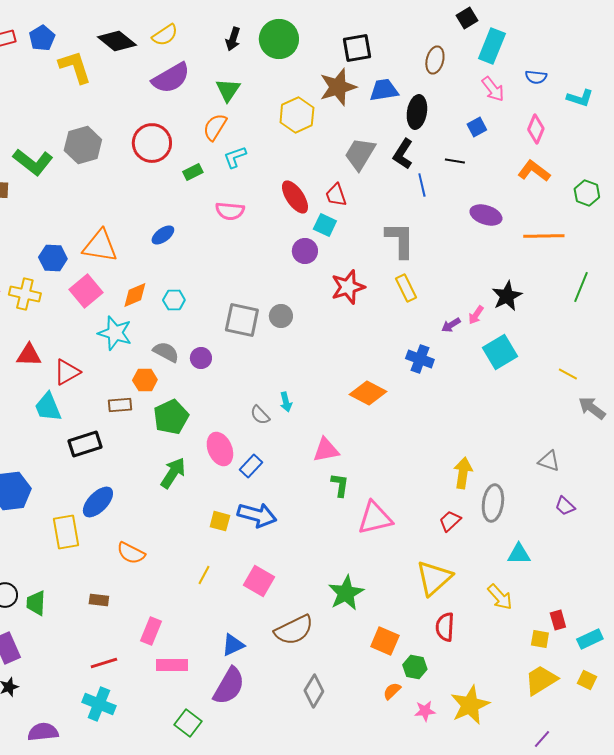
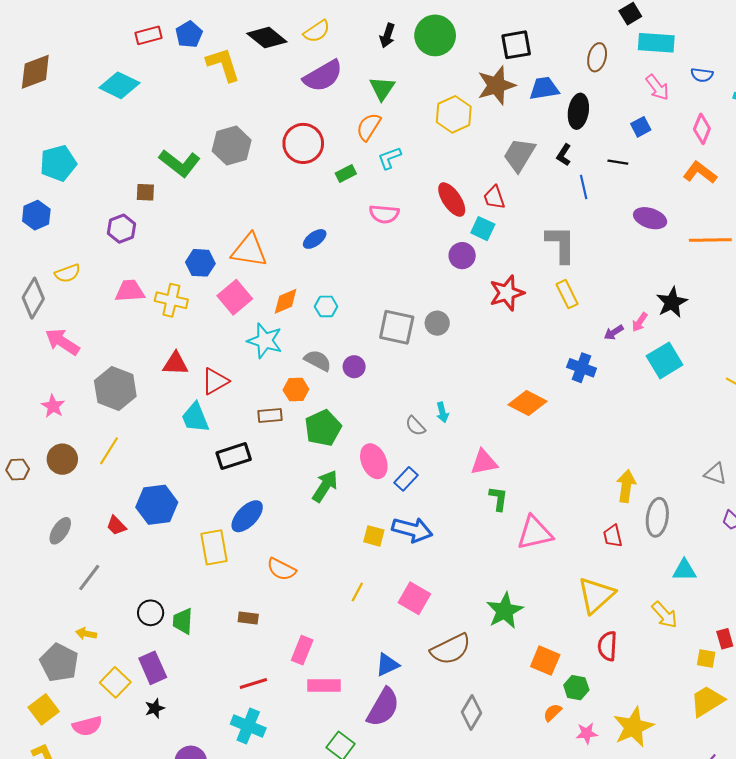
cyan rectangle: (492, 46) -> (656, 43), turned 72
black L-shape: (403, 154) -> (564, 155), size x0.7
red trapezoid: (450, 521) -> (613, 536), turned -60

